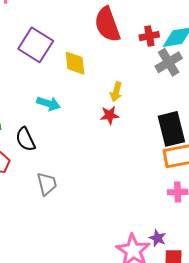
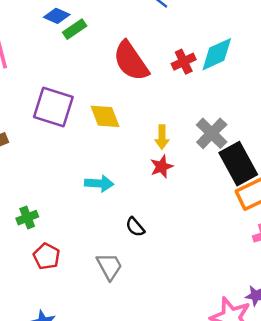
gray cross: (169, 62) -> (212, 133), moved
cyan arrow: (48, 104) -> (99, 183), moved
black semicircle: (25, 139) -> (135, 227), moved, size x0.7

